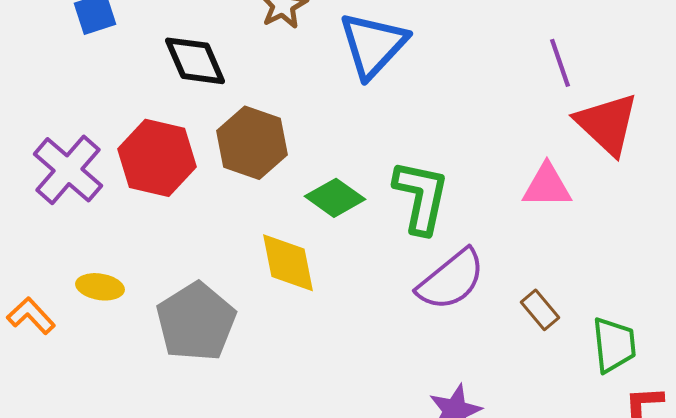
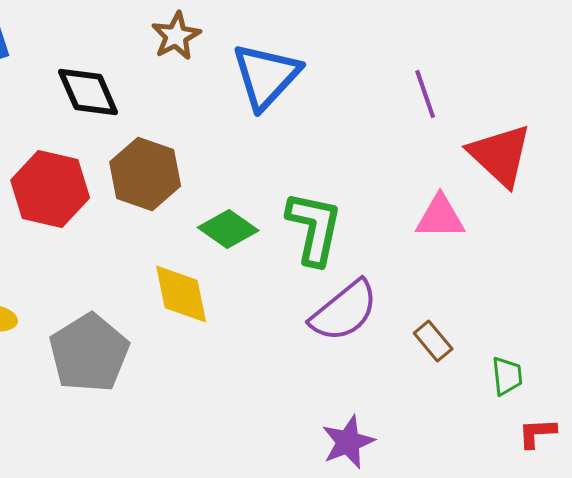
purple line: (560, 63) -> (425, 94), moved
green trapezoid: (614, 345) -> (507, 376), size x0.7

